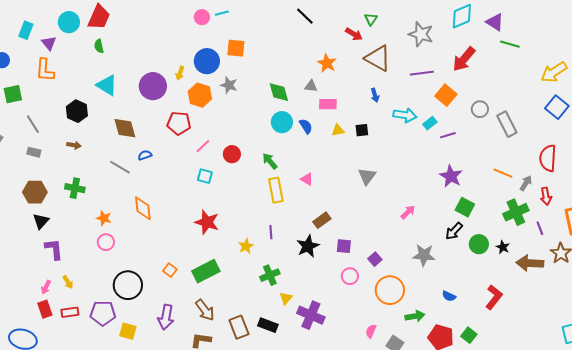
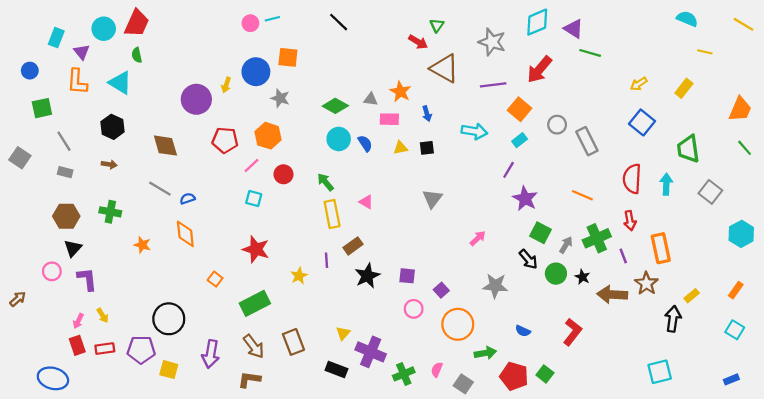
black line: (305, 16) -> (339, 22), moved
orange star: (327, 63) -> (400, 92), moved
yellow arrow: (554, 72) -> (639, 84), size x0.6
cyan triangle: (107, 85) -> (120, 83), moved
green diamond: (279, 92) -> (335, 106), turned -45
orange hexagon: (200, 95) -> (268, 136), moved
blue arrow: (375, 95) -> (427, 114), moved
cyan rectangle: (430, 123) -> (520, 140), moved
purple line: (448, 135) -> (509, 170), moved, turned -42
blue semicircle: (145, 155) -> (188, 199), moved
gray arrow: (526, 183) -> (566, 245), moved
brown rectangle: (322, 220) -> (353, 246), moved
black arrow: (454, 231) -> (528, 259), turned -84
pink circle: (106, 242) -> (52, 271), moved
orange square: (170, 270) -> (215, 279), moved
green cross: (270, 275) -> (404, 374), moved
black rectangle: (268, 325) -> (336, 370), moved
brown rectangle: (239, 327) -> (293, 342), moved

